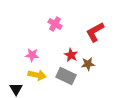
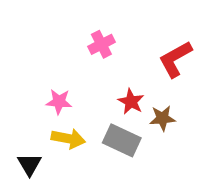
pink cross: (55, 24) -> (101, 44), turned 32

